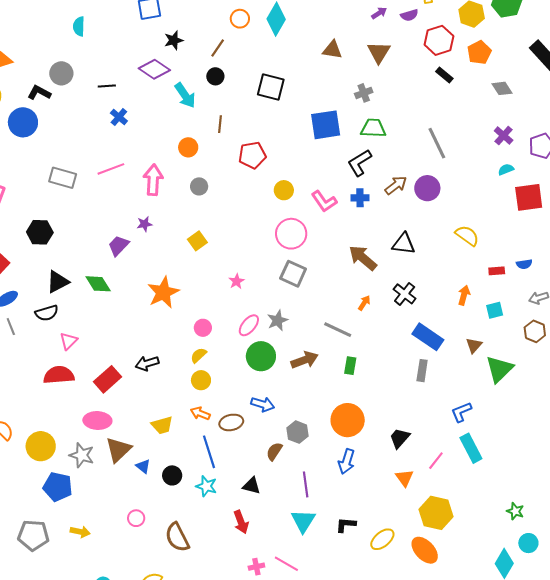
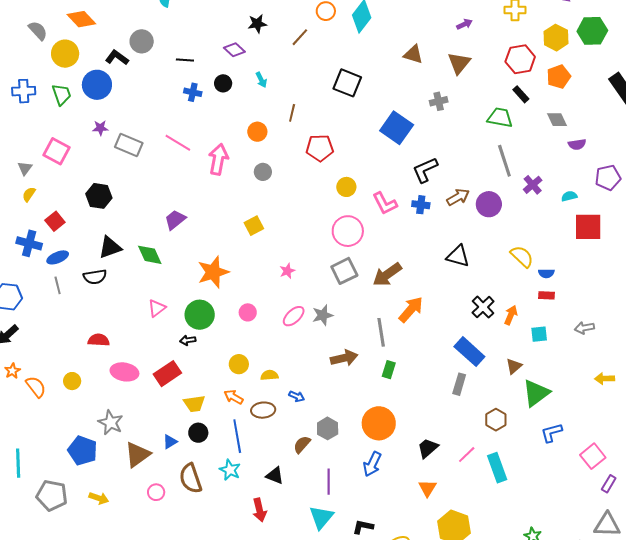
purple semicircle: (409, 15) -> (577, 144), moved
purple diamond: (154, 69) -> (234, 50), size x0.7
black circle: (215, 76) -> (223, 83), moved
gray diamond: (502, 88) -> (557, 120), moved
cyan arrow: (185, 95) -> (261, 80), size x0.6
blue cross: (119, 117) -> (193, 92), turned -36
blue square: (326, 125) -> (397, 128), turned 36
green trapezoid: (373, 128) -> (500, 118), moved
purple cross: (504, 136) -> (533, 185), moved
pink line: (111, 169) -> (178, 143), turned 44
purple star: (144, 224) -> (100, 128), moved
brown arrow: (363, 258) -> (387, 275), moved, turned -84
blue semicircle: (524, 264) -> (546, 273), moved
gray square: (293, 274) -> (344, 271), turned 32
black cross: (405, 294) -> (483, 307), moved
orange arrow: (364, 303) -> (411, 309), size x1.8
gray line: (338, 330) -> (381, 332), turned 48
brown hexagon: (535, 331) -> (496, 420), moved
pink triangle: (69, 341) -> (157, 308), moved
yellow semicircle: (199, 355) -> (269, 375), moved, turned 30
green circle: (261, 356) -> (200, 315), moved
black arrow: (147, 363) -> (188, 340), size x0.7
red semicircle: (59, 375) -> (99, 340), size x0.7
red rectangle: (107, 379) -> (167, 374), moved
blue arrow: (263, 404) -> (297, 396), size x0.7
blue L-shape: (461, 412) -> (552, 433), moved
pink ellipse: (97, 421) -> (124, 372), moved
yellow circle: (41, 446) -> (72, 381), moved, size x0.6
brown triangle: (118, 450) -> (137, 454), moved
pink line: (436, 461) -> (467, 455), moved
blue triangle: (143, 466) -> (170, 442), turned 42
black circle: (172, 475) -> (198, 433), moved
brown semicircle: (177, 537) -> (191, 478), moved

